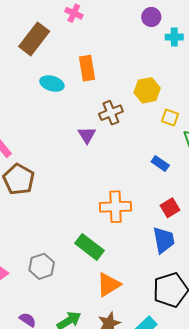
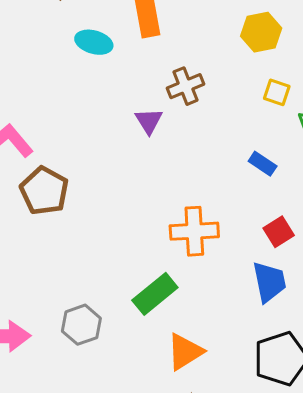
yellow hexagon: (147, 90) -> (261, 32), moved
green rectangle: (89, 247) -> (155, 294), turned -76

